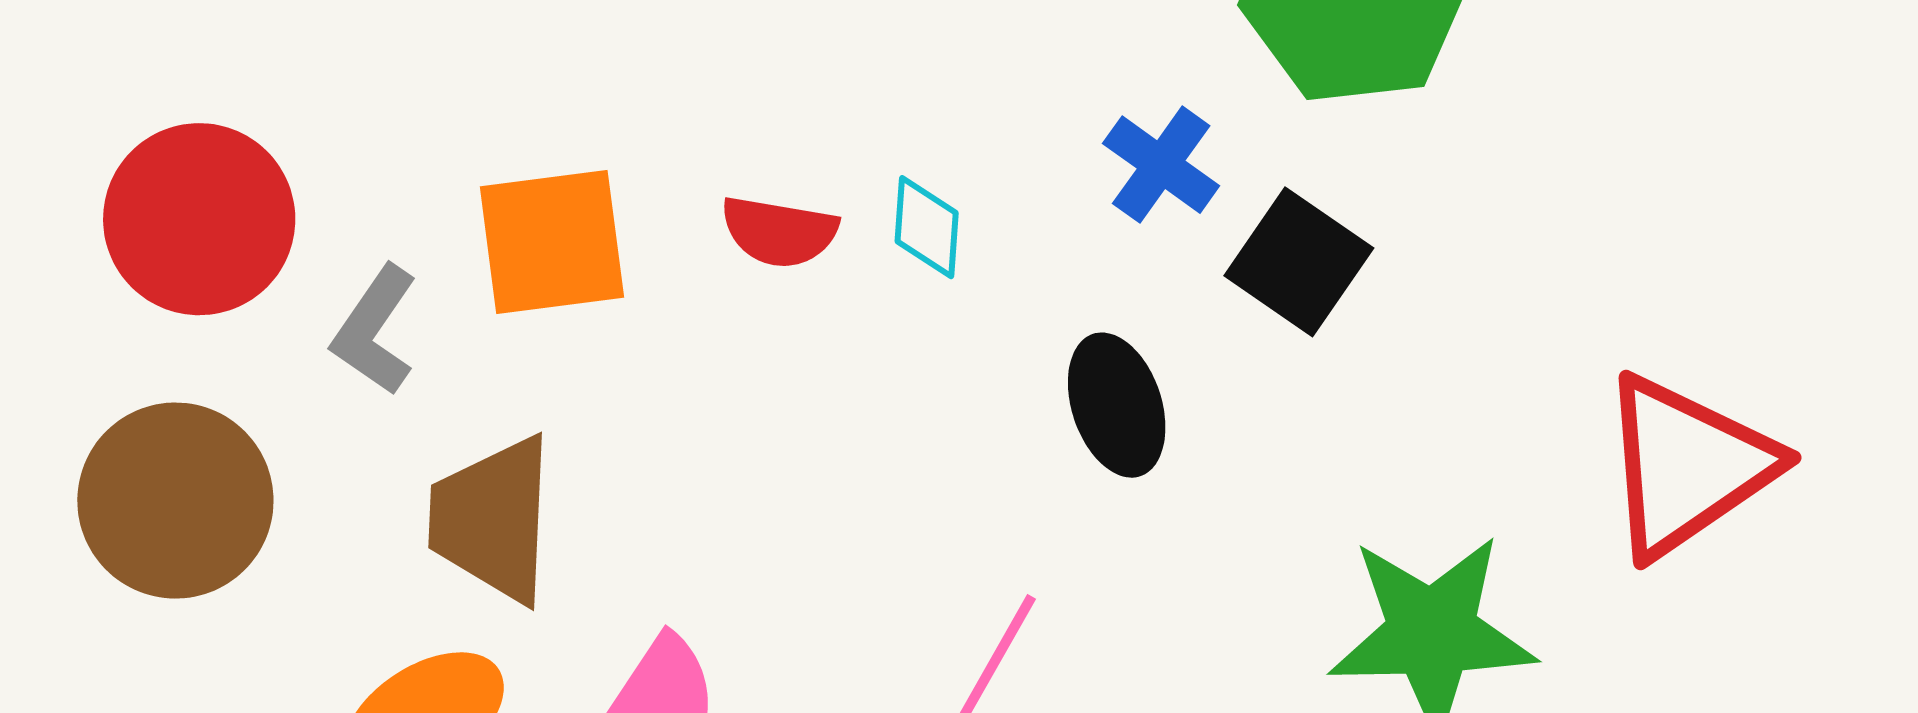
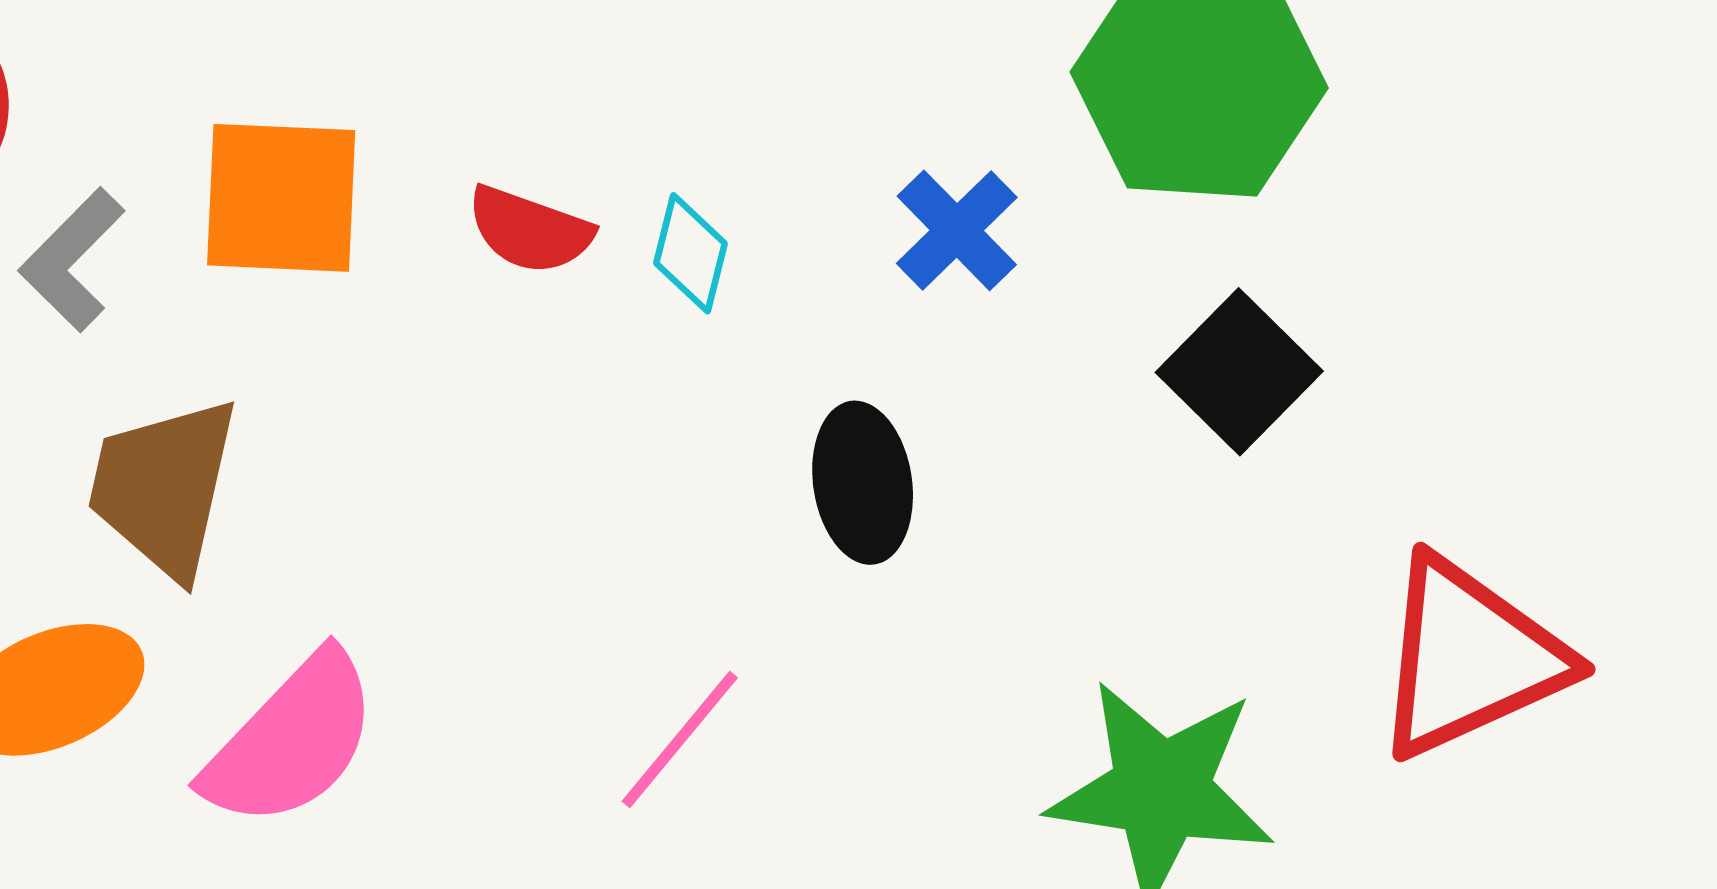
black square: (1299, 262) -> (1239, 372), moved

